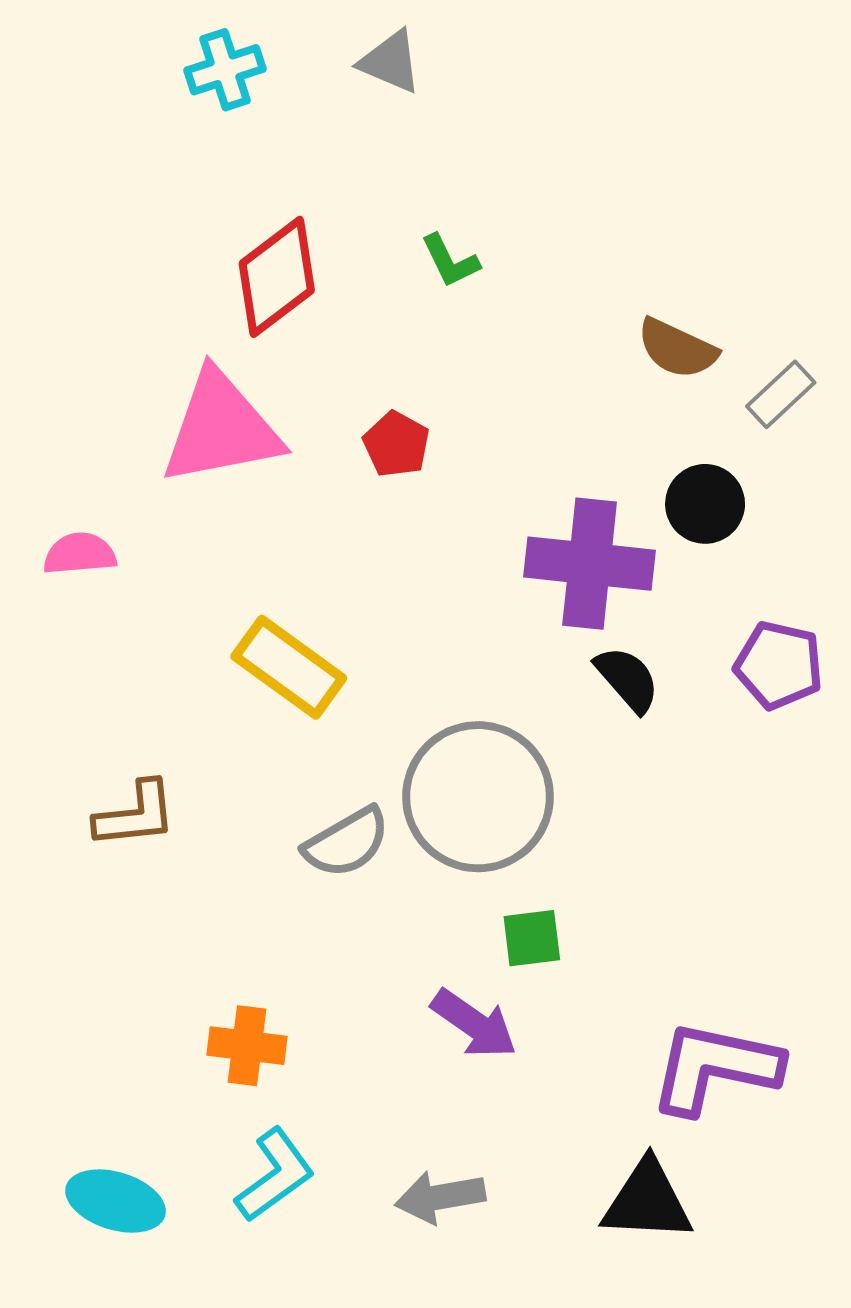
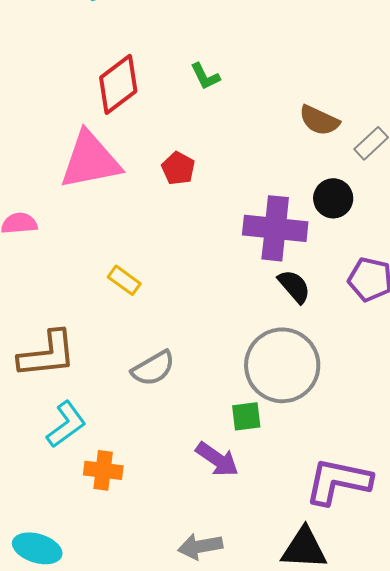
yellow rectangle: (289, 667) -> (124, 280), size x0.6
gray circle: (478, 797) -> (282, 365), moved
brown L-shape: (135, 815) -> (47, 354), size x1.4
cyan L-shape: (275, 1175) -> (66, 424), moved

